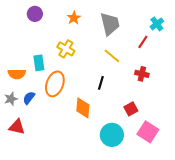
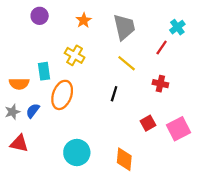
orange diamond: (83, 108) -> (124, 159), moved
pink square: (148, 132) -> (178, 129), moved, turned 30
cyan circle: (112, 135) -> (77, 153), moved

